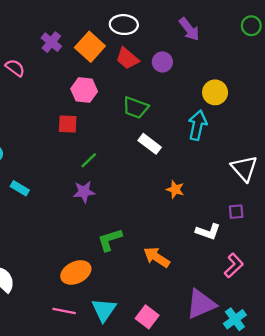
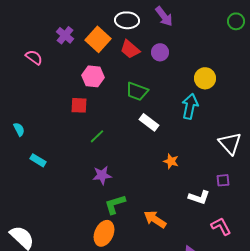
purple arrow: (189, 29) -> (164, 16), moved
purple star: (84, 192) -> (102, 175), moved
pink L-shape: (234, 265) -> (221, 226), turned -75
orange ellipse: (76, 272) -> (104, 233), moved, turned -40

